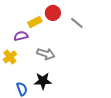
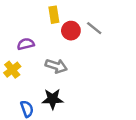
red circle: (53, 13) -> (71, 31), moved
yellow rectangle: (35, 22) -> (54, 15), moved, turned -72

